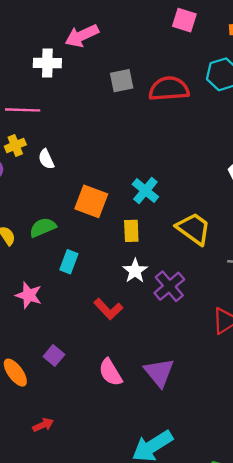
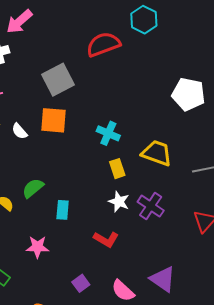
gray square: (122, 81) -> (58, 80), moved, size x1.5
orange square: (91, 201) -> (53, 120), moved
yellow rectangle: (131, 231) -> (117, 169), moved
purple square: (54, 355) -> (81, 283), moved, turned 30

